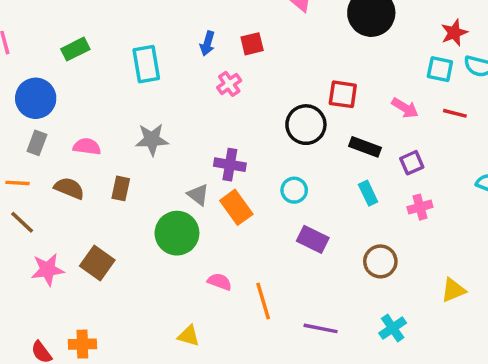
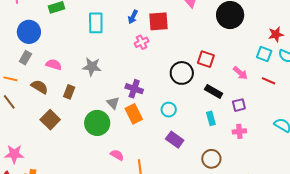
red square: (252, 44) -> (159, 21), size x1.5
brown square: (97, 263) -> (50, 120), moved
pink star: (48, 270) -> (14, 154), moved

